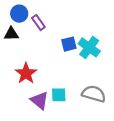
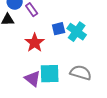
red star: (26, 73) -> (35, 43), moved
cyan square: (59, 95) -> (50, 74), size x1.5

